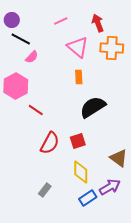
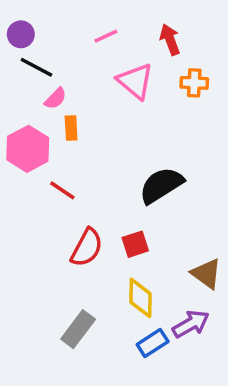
orange cross: (112, 48) -> (194, 83), size x0.7
orange rectangle: (79, 77) -> (71, 128), moved
gray rectangle: (45, 190) -> (78, 329), size x1.5

